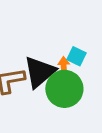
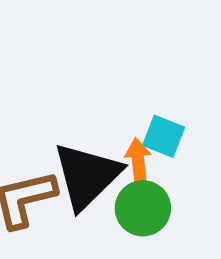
green circle: (64, 89) -> (143, 208), size x0.7

